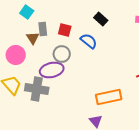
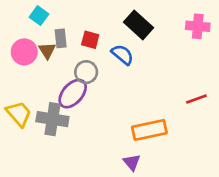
black rectangle: (101, 19) -> (139, 25), size x1.5
pink circle: (16, 55) -> (24, 52), moved
purple ellipse: (52, 70) -> (73, 94), turned -35

